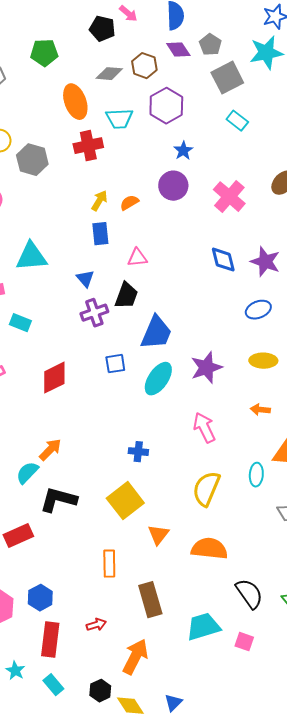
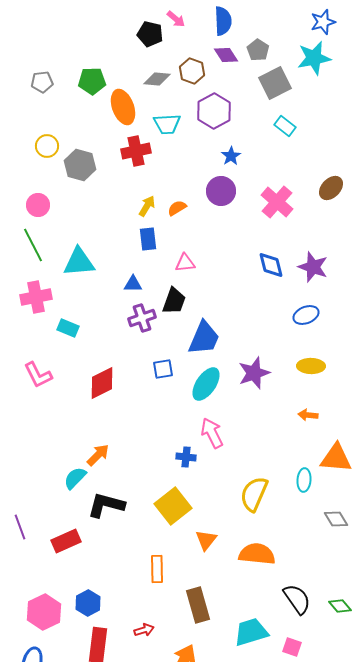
green pentagon: (44, 53) -> (92, 81), moved
blue triangle: (85, 279) -> (133, 284), turned -48
pink arrow: (204, 428) -> (212, 433), moved

